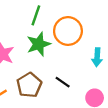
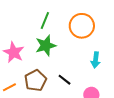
orange circle: (68, 31) -> (82, 26), moved

